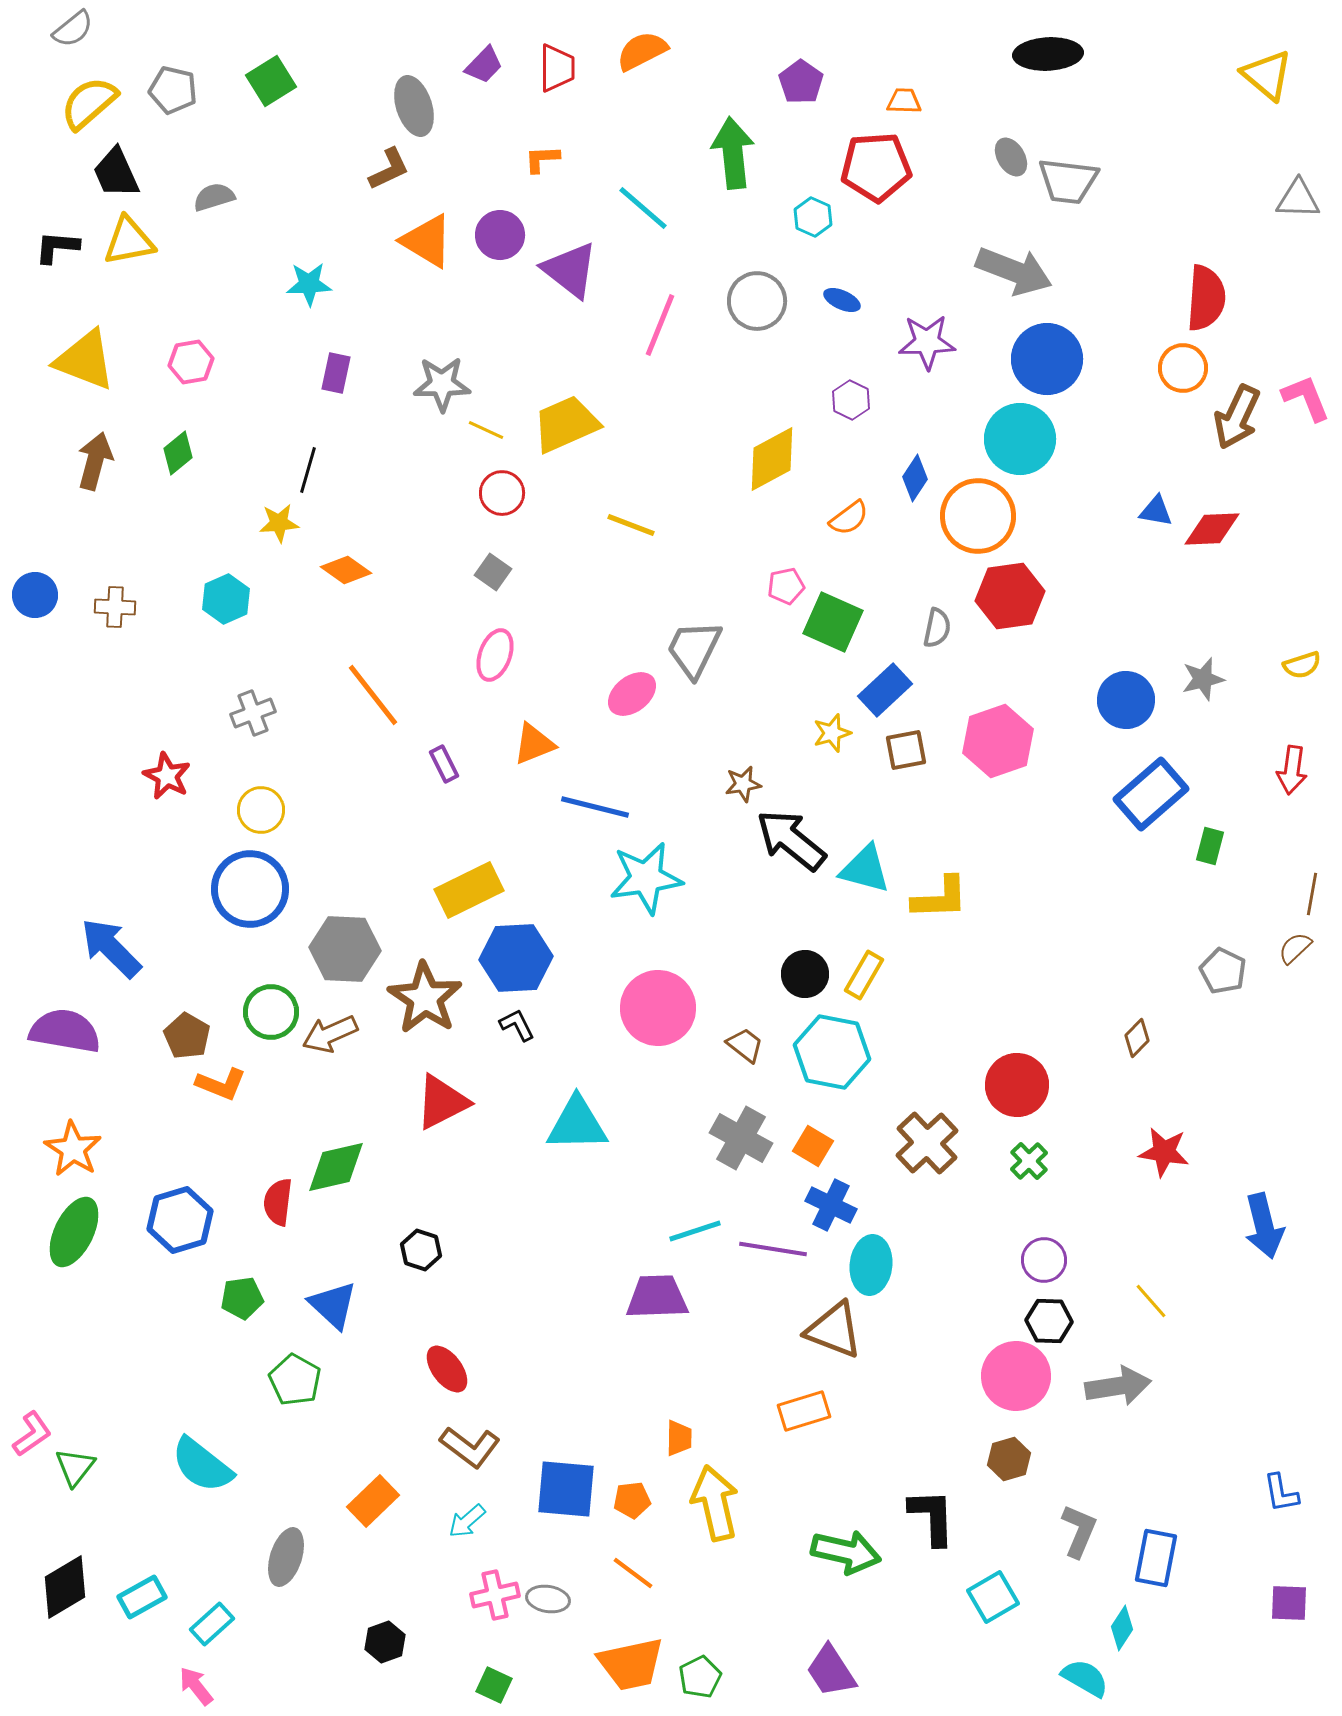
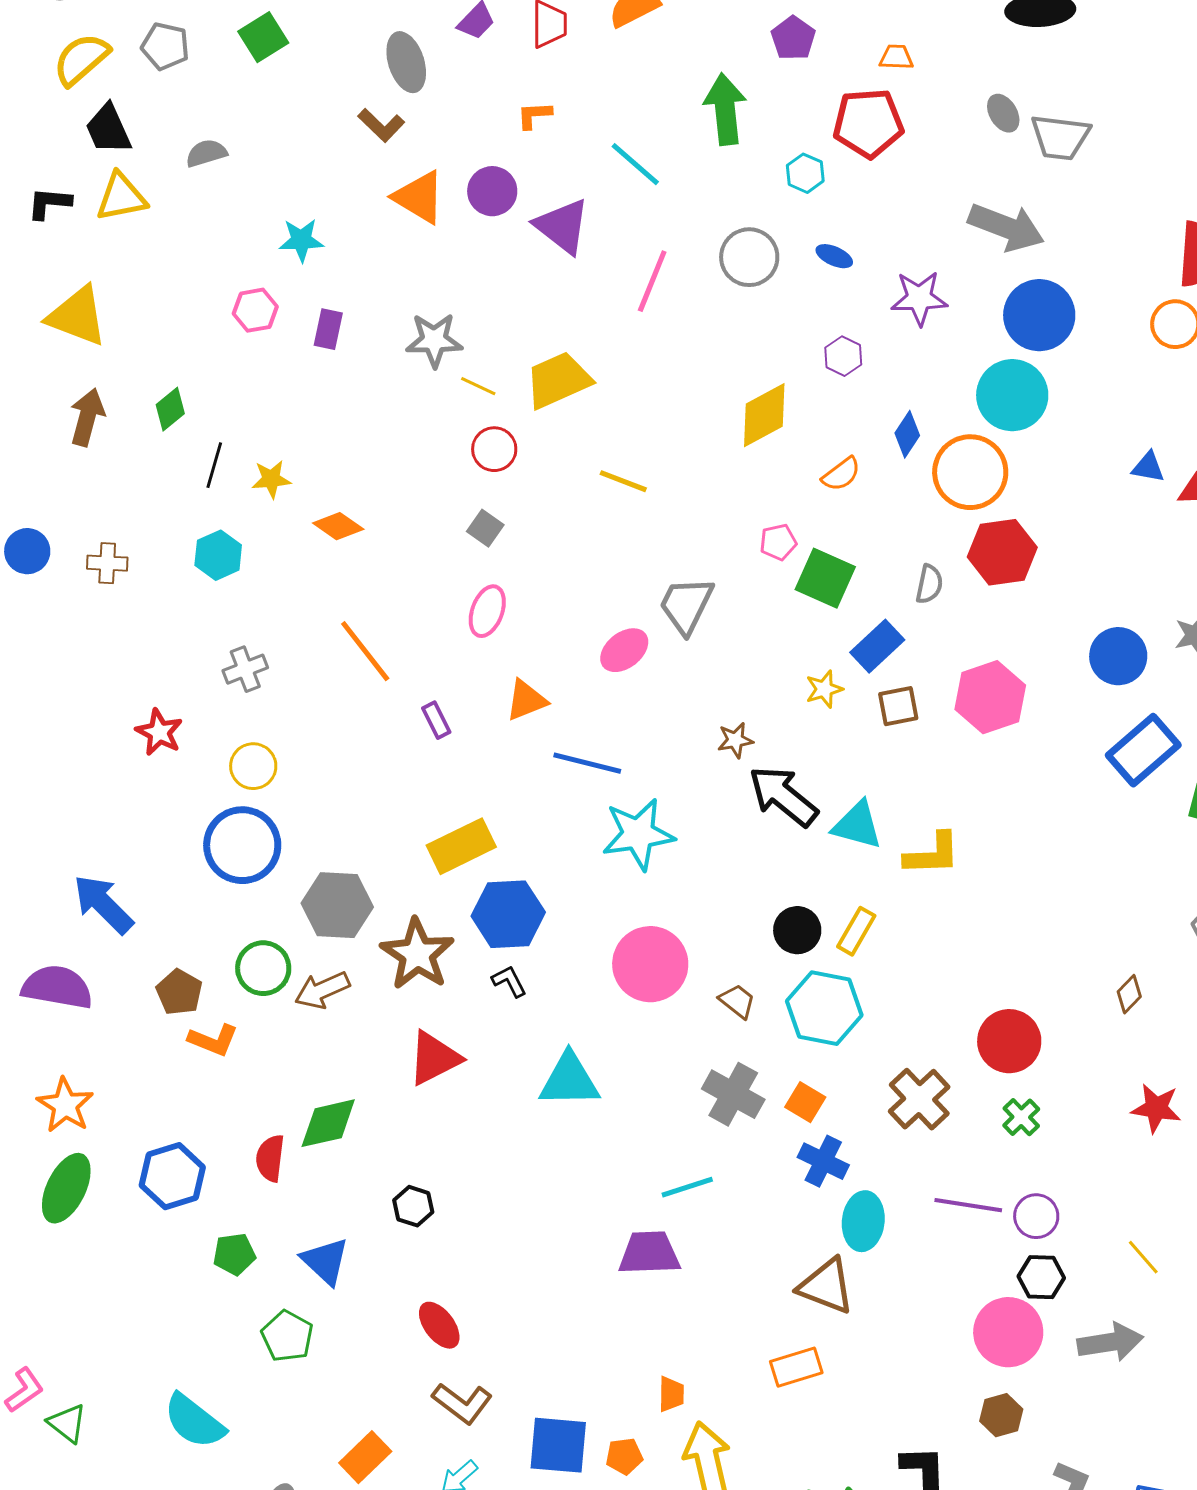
brown L-shape: (389, 169) -> (381, 125), turned 69
pink hexagon: (191, 362) -> (255, 310), moved
black line: (308, 470) -> (214, 465), moved
purple line: (773, 1249) -> (968, 1205), moved
green triangle: (75, 1467) -> (67, 1423), turned -30

